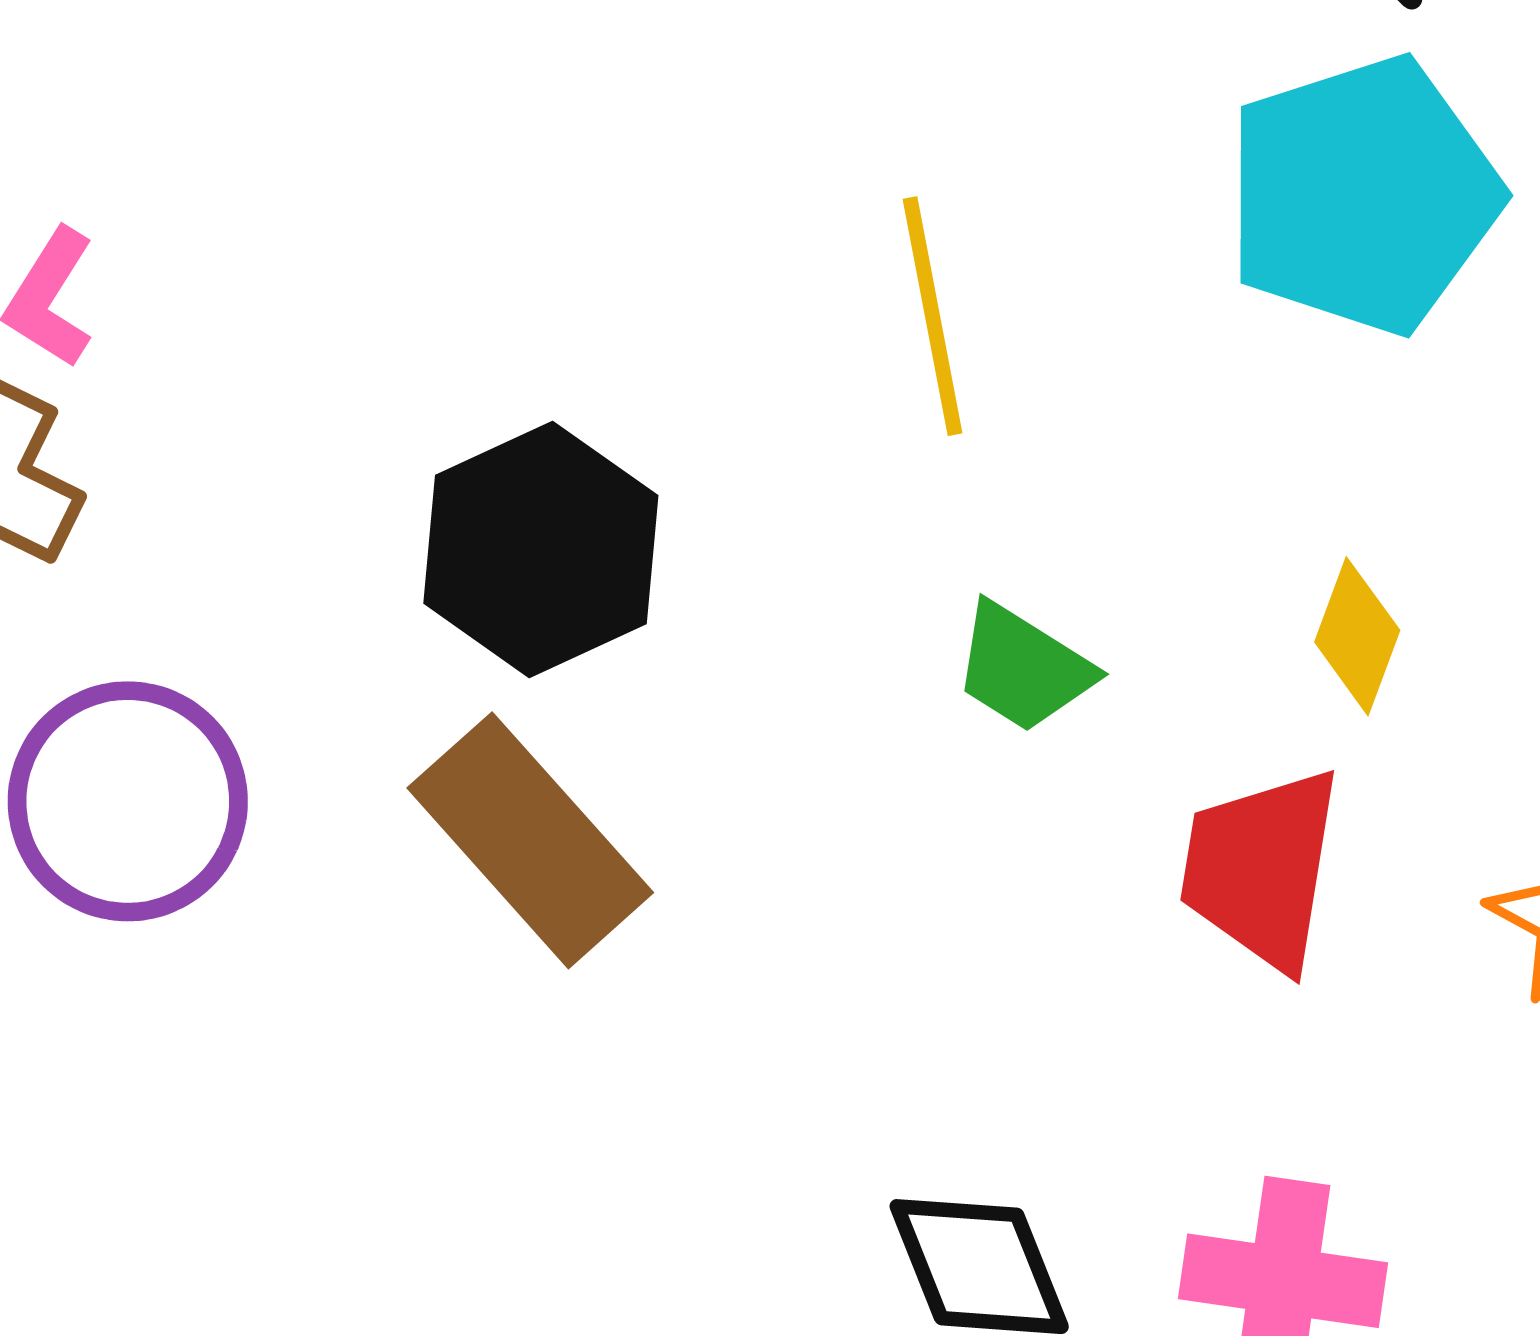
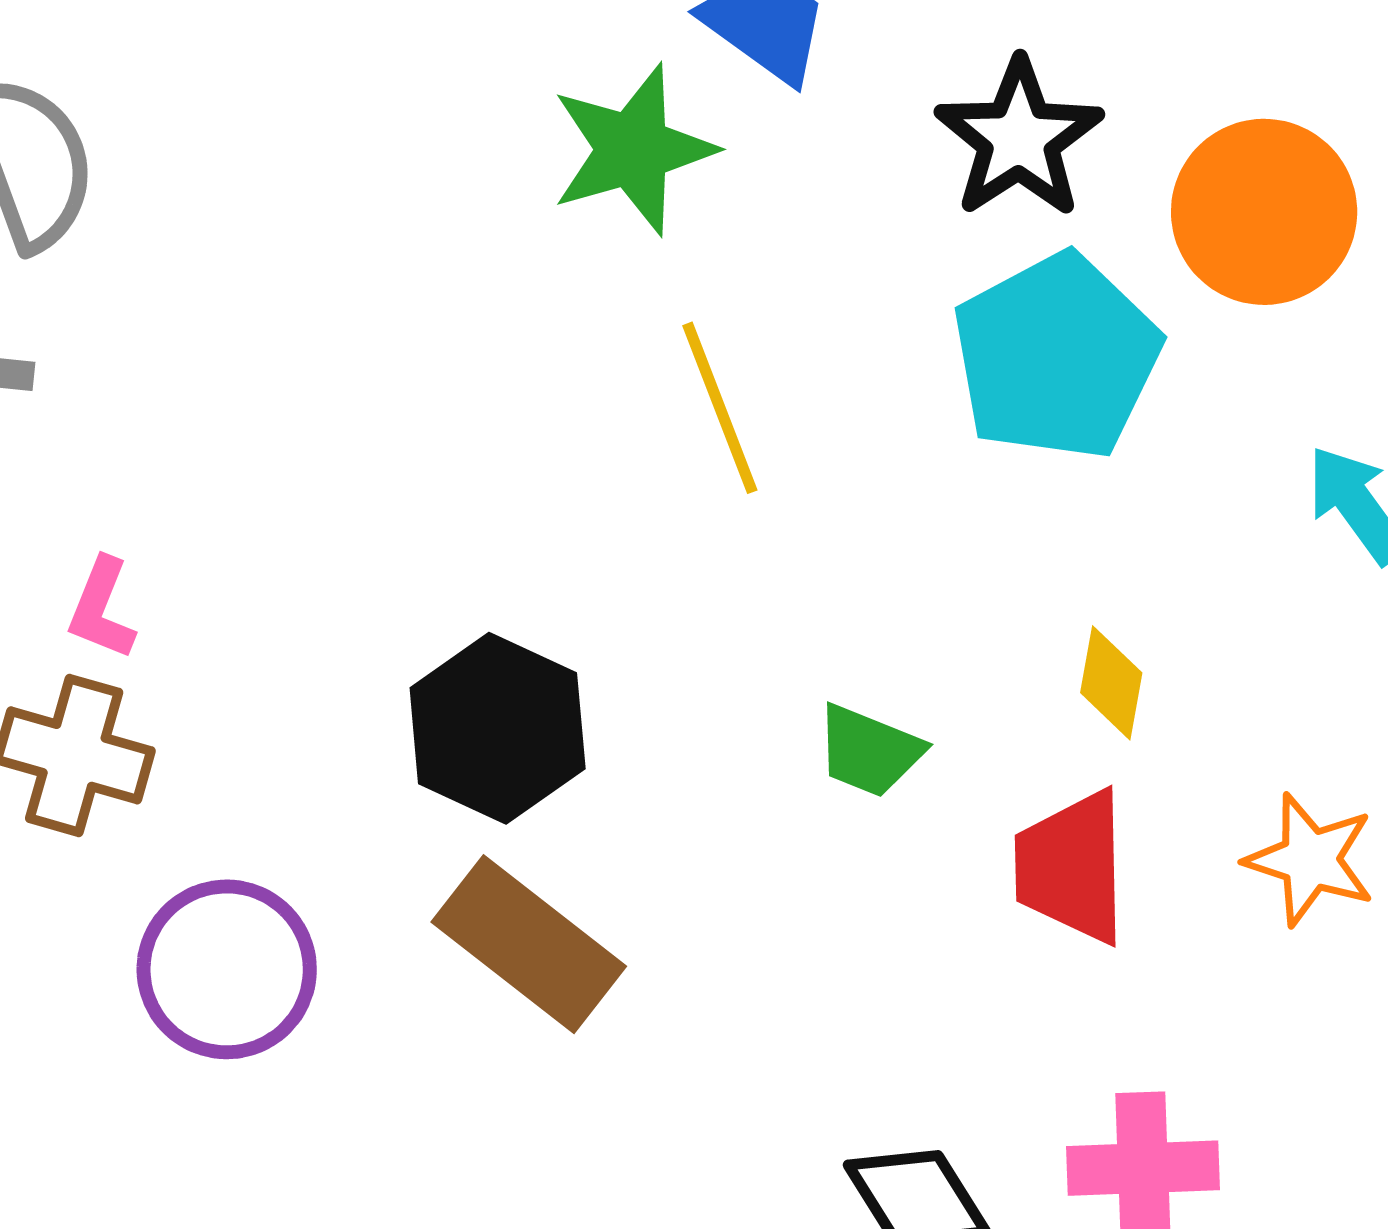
yellow line: (933, 316) -> (720, 408), moved

